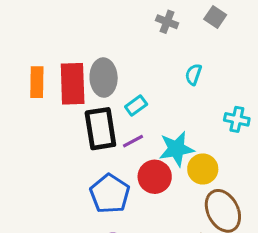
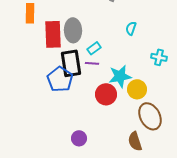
orange rectangle: (37, 82) -> (30, 13), moved
purple line: (133, 141) -> (92, 63), moved, turned 32
blue pentagon: (110, 194) -> (60, 79), moved

